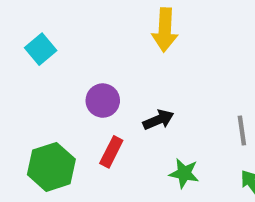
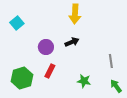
black arrow: (158, 120) -> (72, 42), moved

